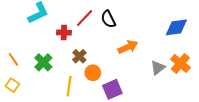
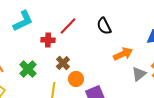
black semicircle: (108, 19) -> (104, 26), moved
orange arrow: (128, 47) -> (123, 54), moved

